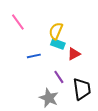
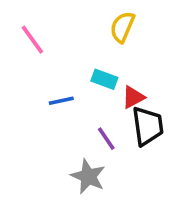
yellow semicircle: (56, 31) -> (122, 27), moved
black trapezoid: (82, 89) -> (148, 126), moved

